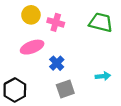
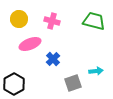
yellow circle: (31, 15) -> (19, 19), moved
gray square: (65, 89) -> (73, 83), moved

